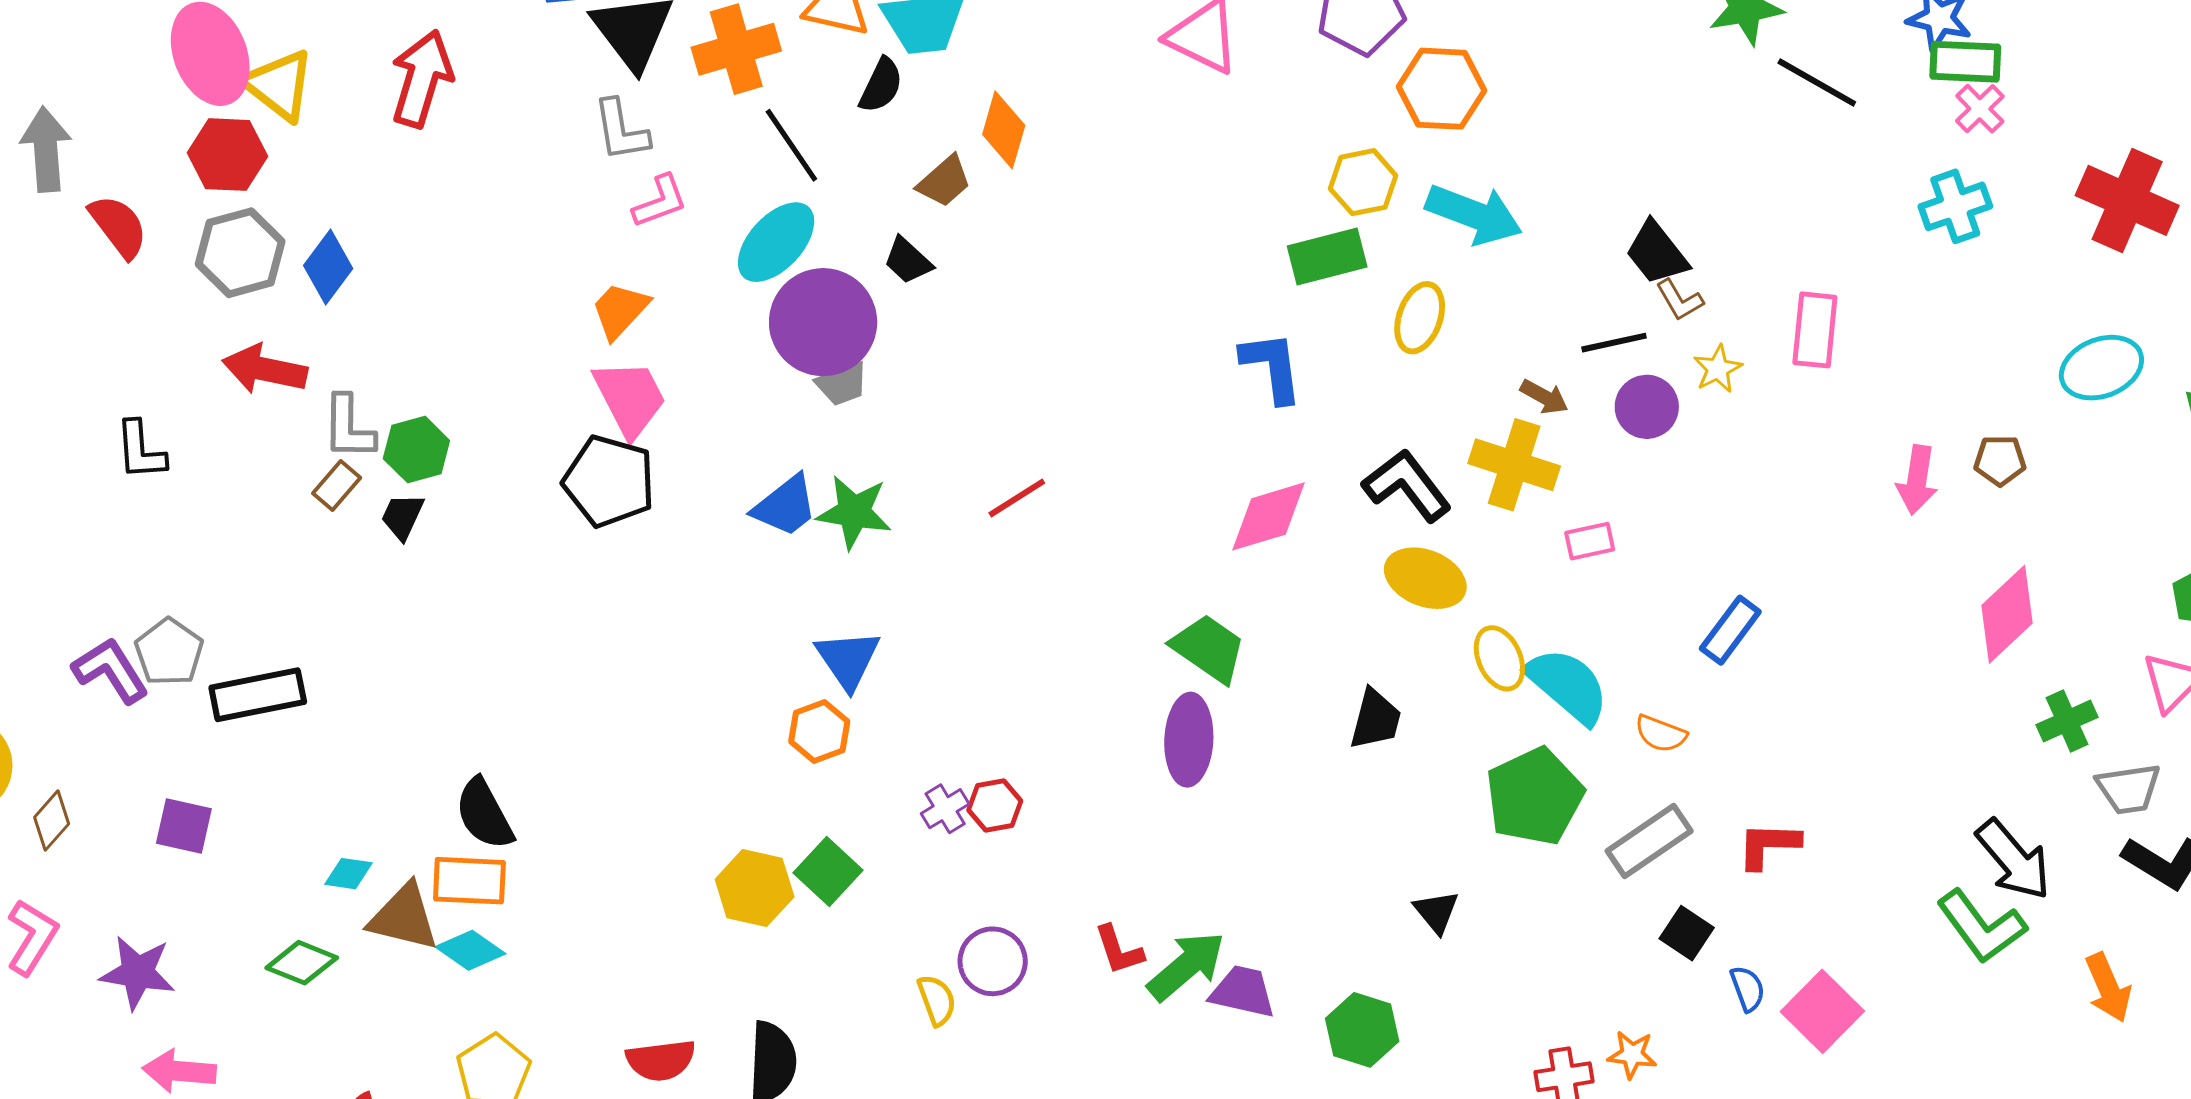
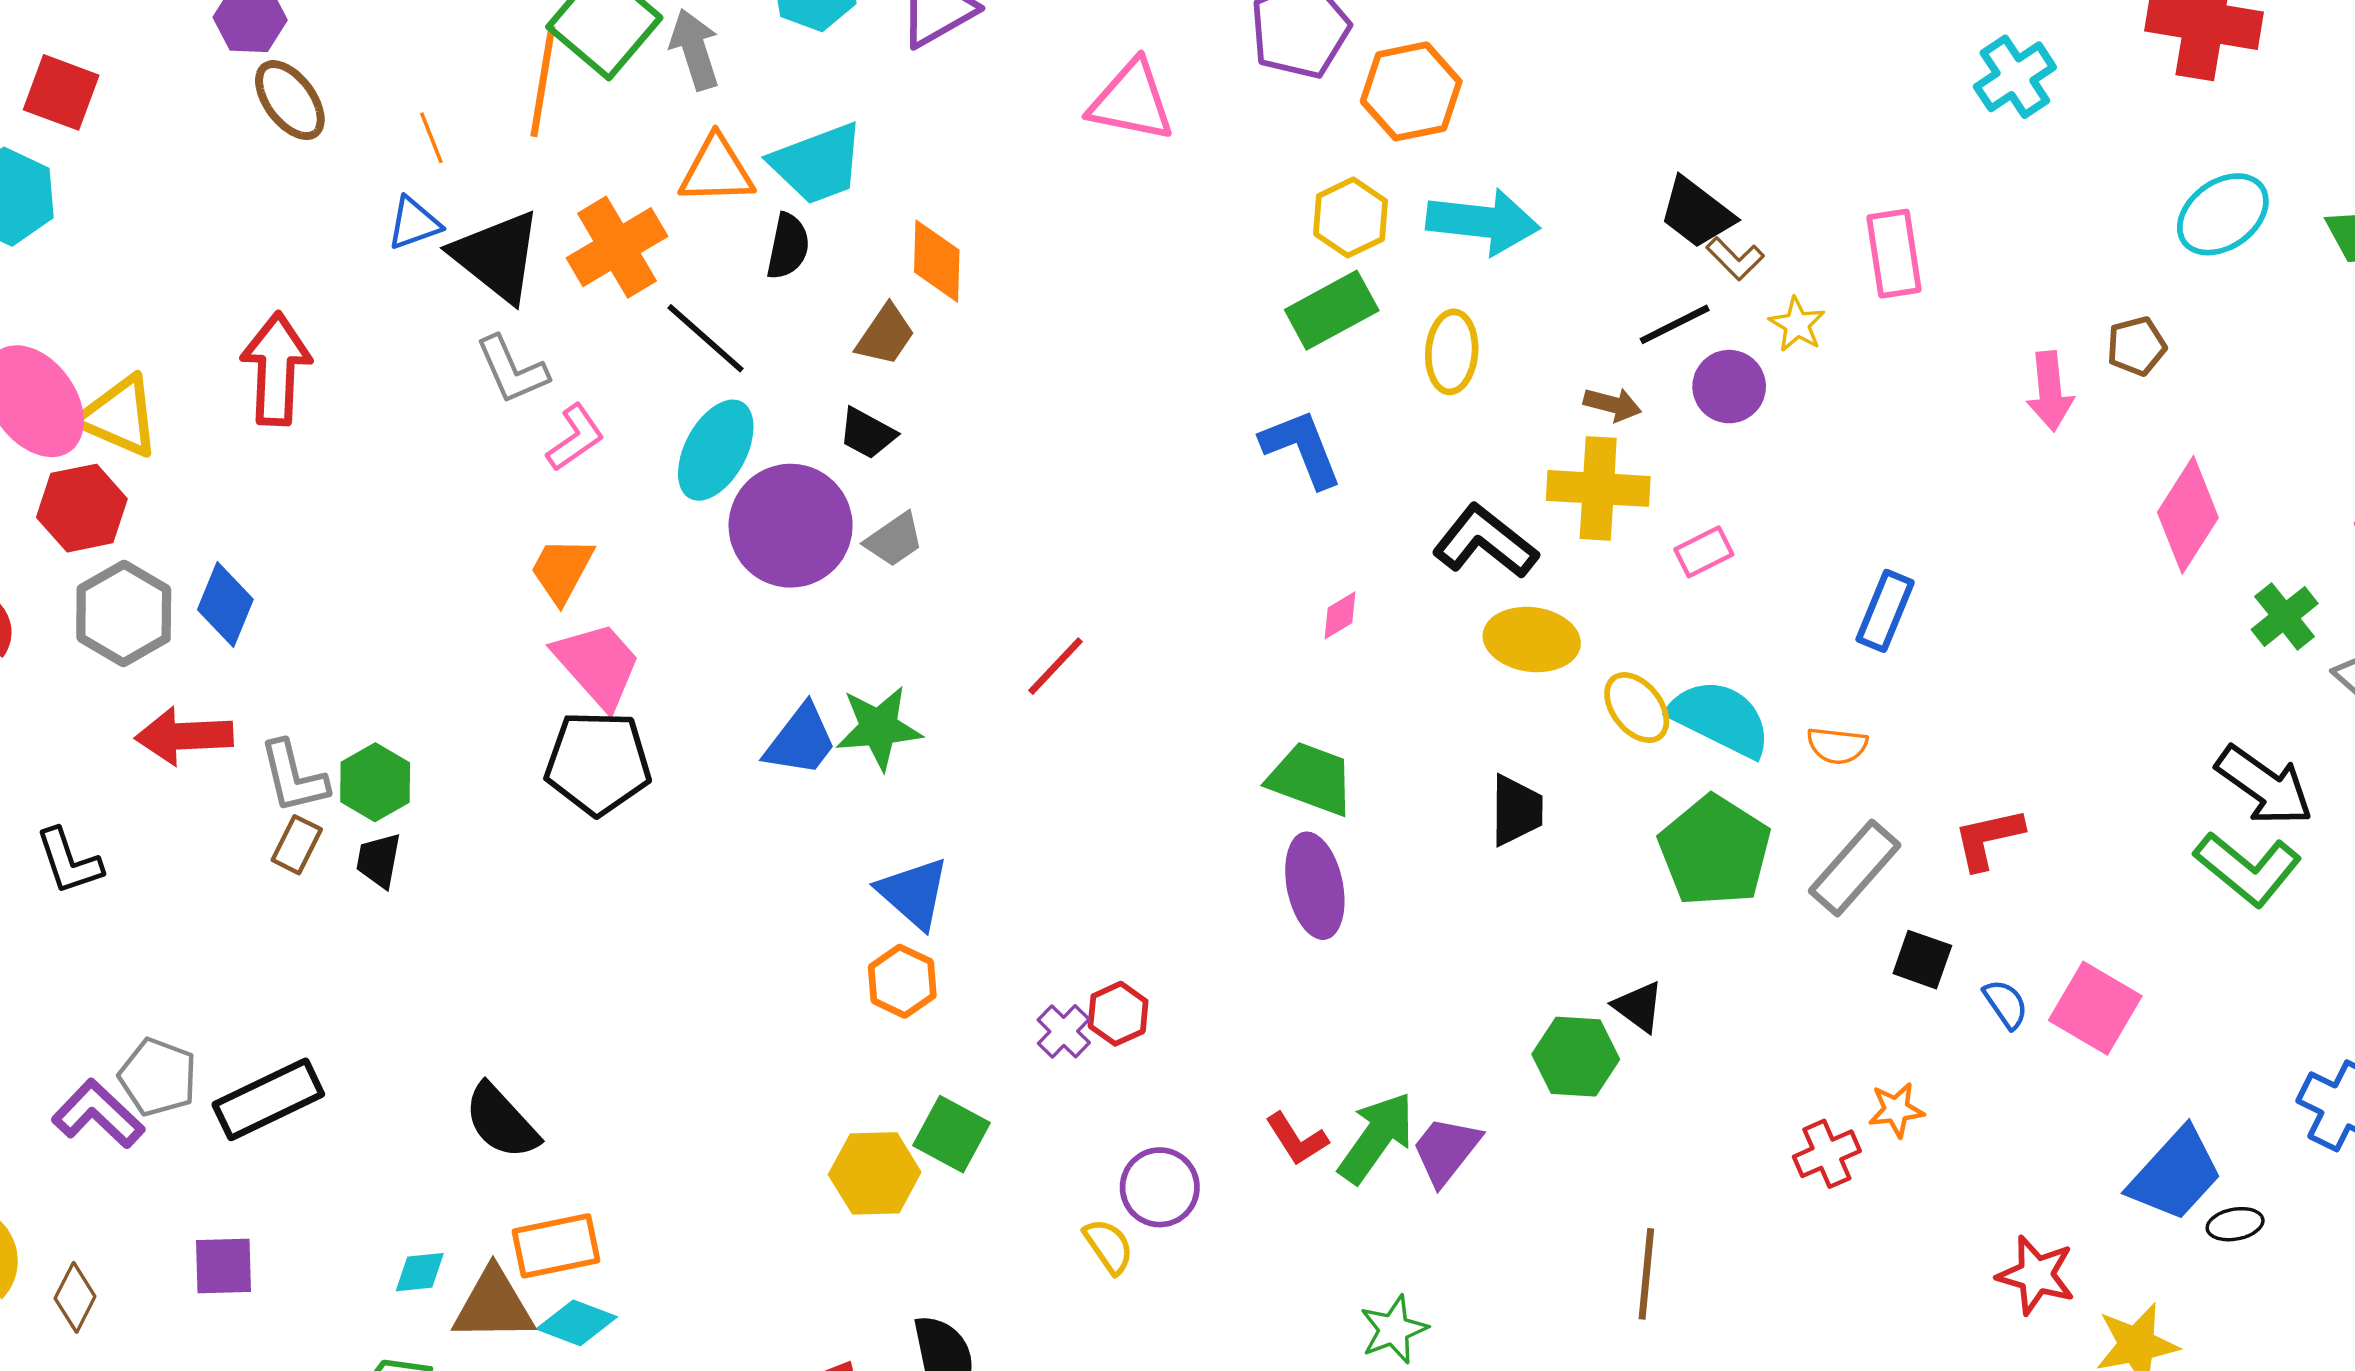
gray trapezoid: (842, 384) -> (894, 540), moved
pink diamond: (1268, 516) -> (1340, 615), size x0.5
black semicircle: (484, 814) -> (501, 1121), moved
purple trapezoid: (1243, 992) -> (1446, 1150), turned -50
green hexagon: (1362, 1030) -> (1576, 1057), moved

